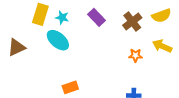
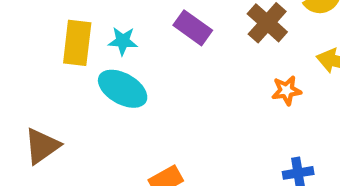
brown triangle: (16, 47) -> (42, 146), moved

